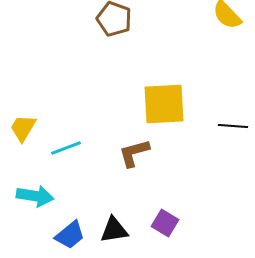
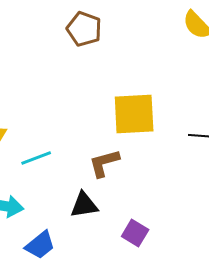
black triangle: (114, 230) -> (84, 205), moved

